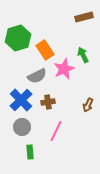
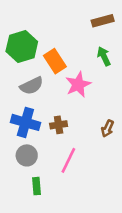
green arrow: (83, 55) -> (104, 56), moved
gray semicircle: (37, 76) -> (32, 86), moved
blue cross: (21, 100) -> (25, 122), turned -30

